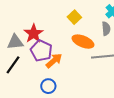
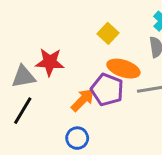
red star: (34, 33) -> (50, 62), turned -30
purple pentagon: (41, 51) -> (107, 90), moved

